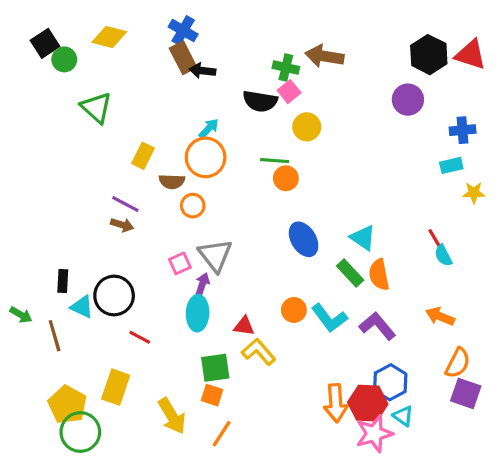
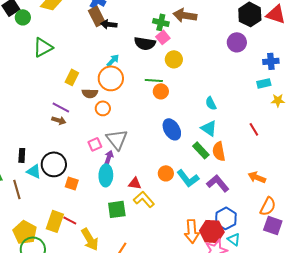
green triangle: (96, 108) -> (43, 47), turned 50
cyan semicircle: (443, 255) -> (211, 103), moved
red line: (140, 337) -> (70, 220), moved
orange square: (212, 395) -> (72, 183), moved

